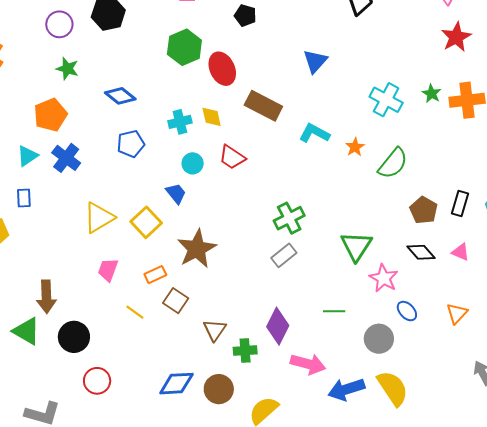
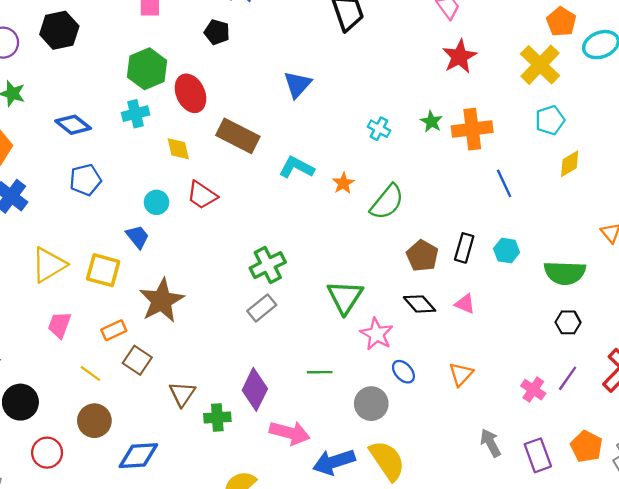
cyan cross: (386, 100) -> (379, 129), size x0.6
cyan cross: (180, 122) -> (135, 114), moved
yellow square: (146, 222) -> (103, 270), turned -32
brown circle: (219, 389) -> (94, 421), moved

